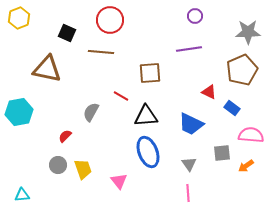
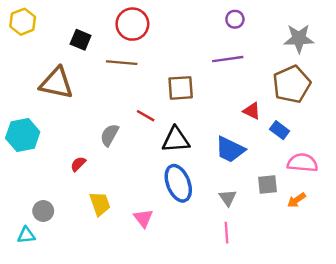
gray circle: (58, 165) -> (43, 211), moved

